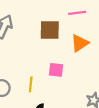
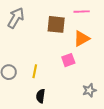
pink square: (56, 70) -> (68, 60), moved, turned -32

